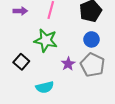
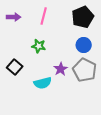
green star: (46, 40) -> (39, 46), size x0.6
cyan semicircle: (45, 87) -> (43, 83), moved

